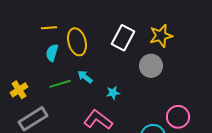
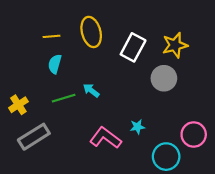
yellow ellipse: (77, 42) -> (91, 32), moved
cyan star: (113, 93) -> (137, 127), moved

